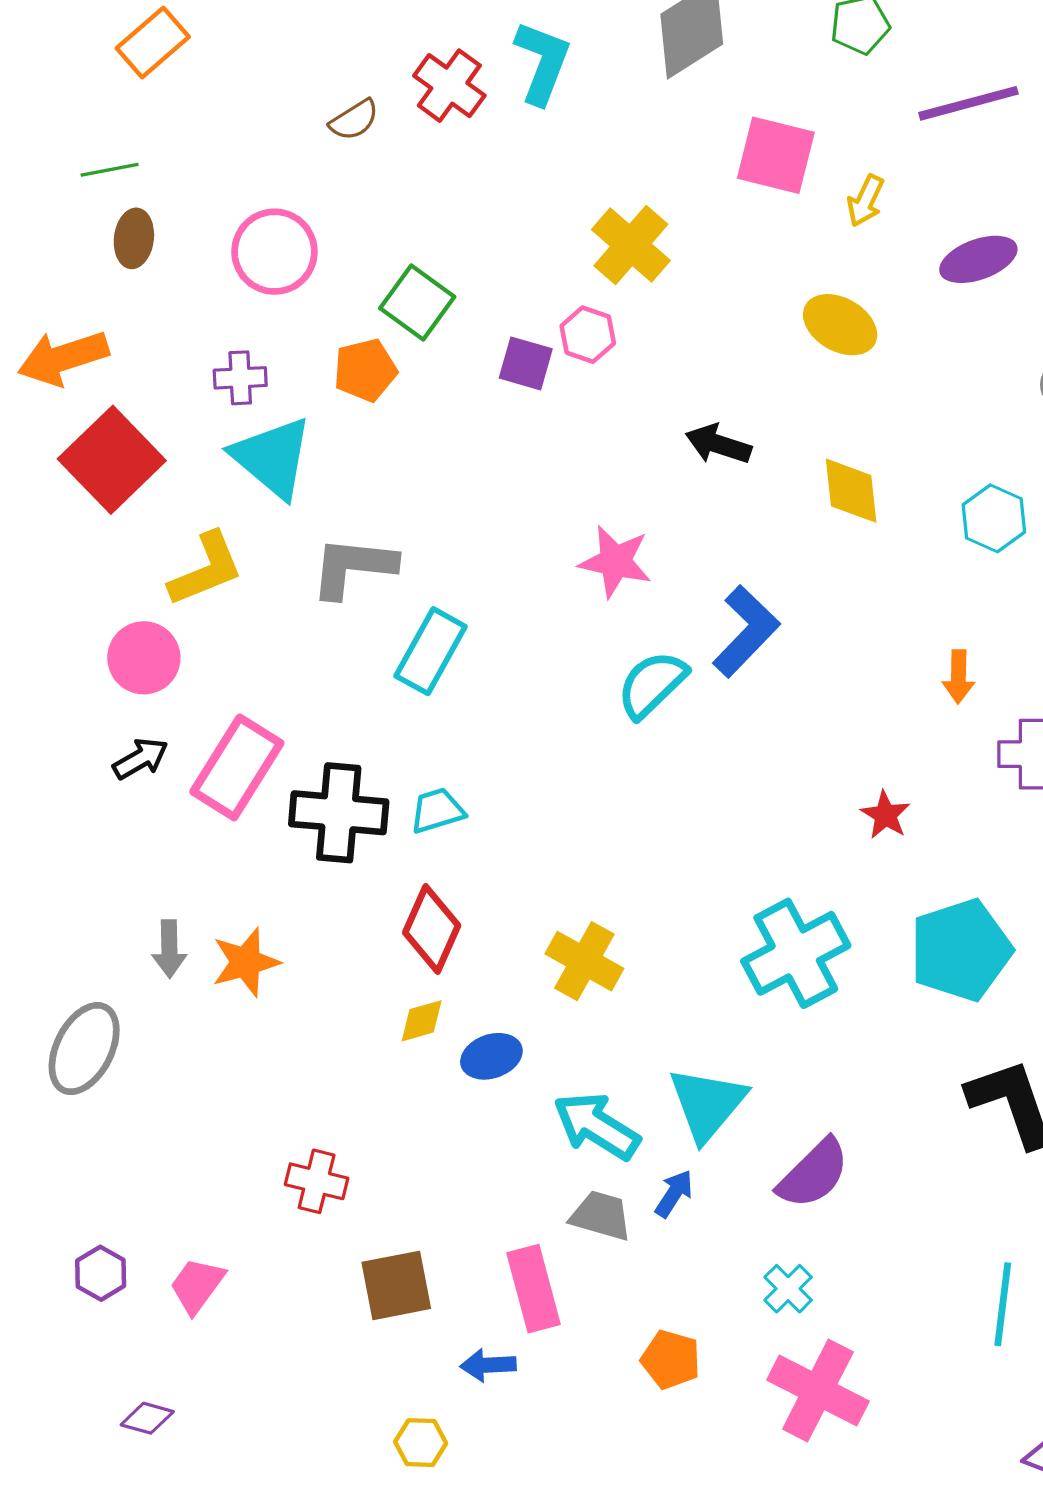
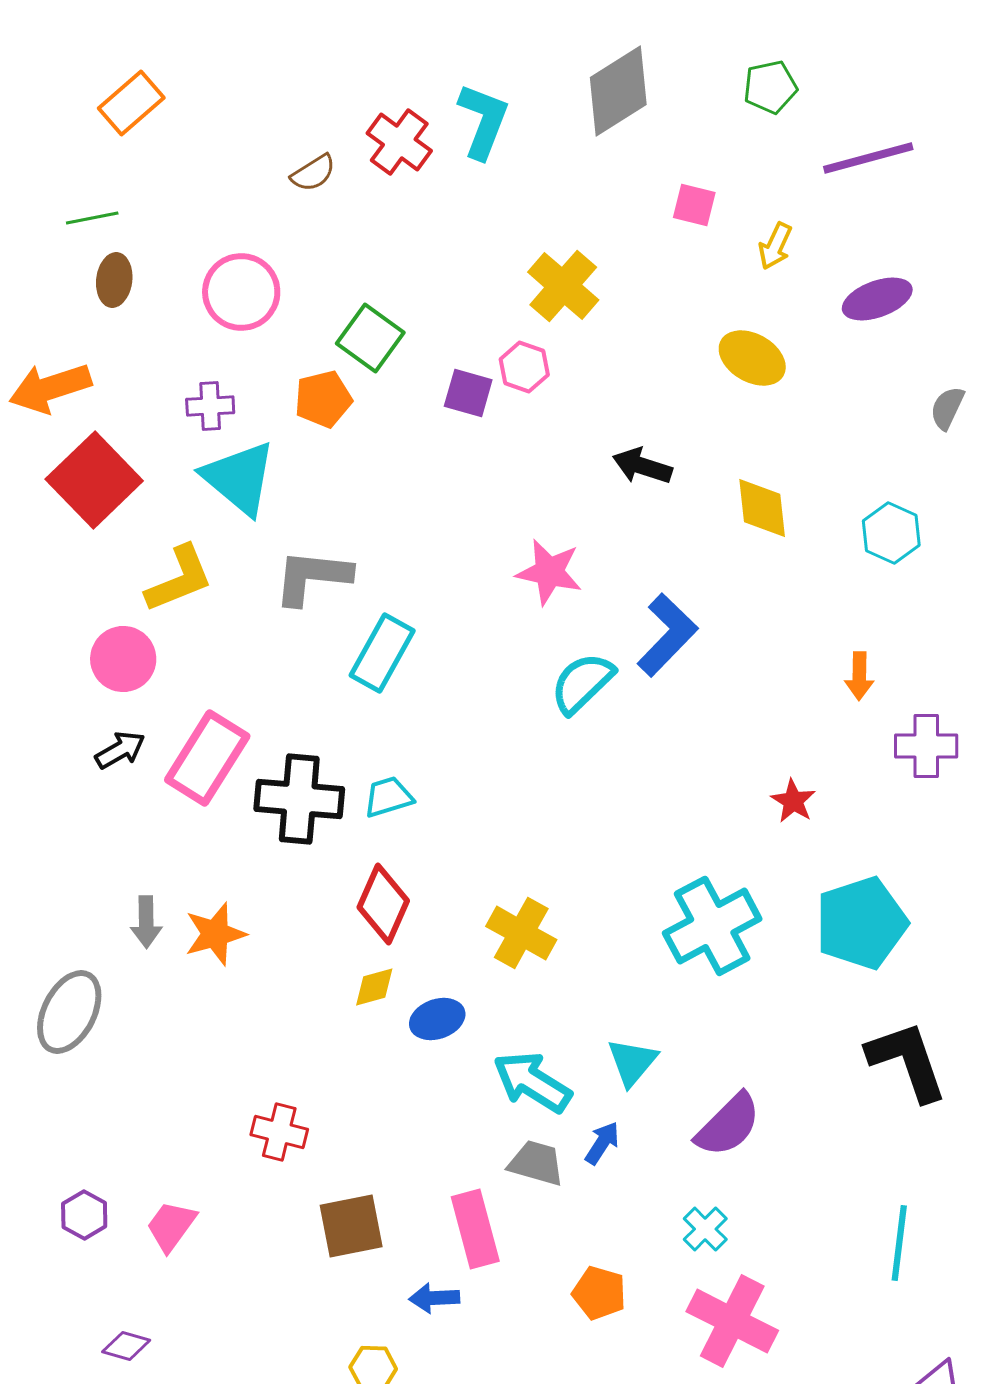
pink square: (776, 155) -> (694, 205), size x0.6
cyan triangle: (707, 1104) -> (632, 1062), size x0.7

